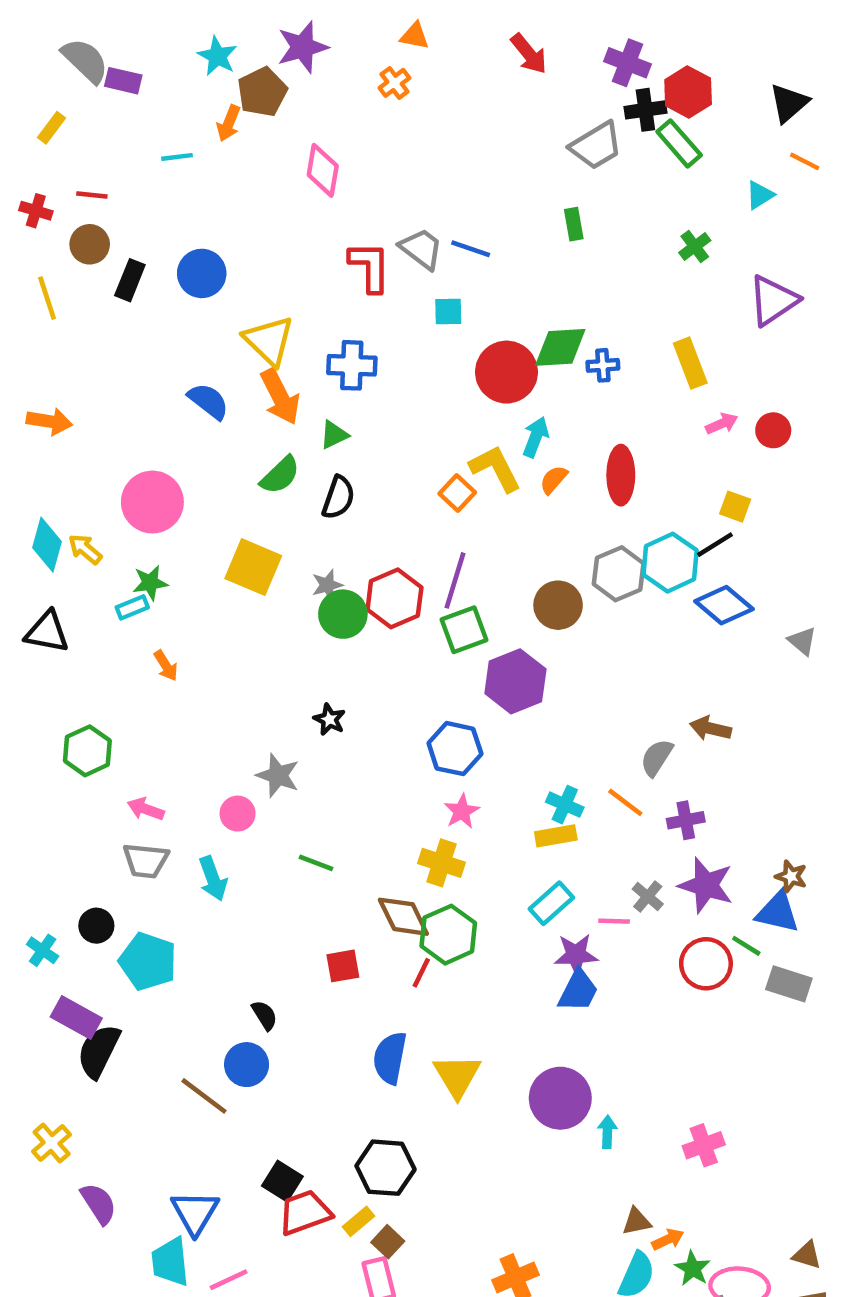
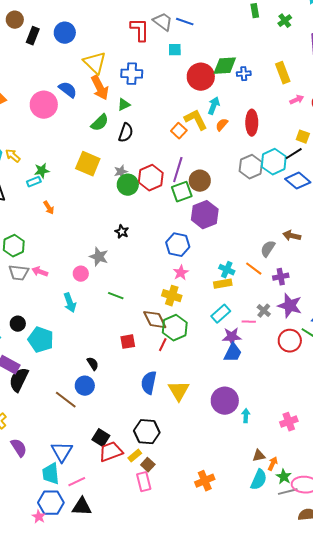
green rectangle: (574, 224) -> (255, 11), moved
pink circle: (152, 502) -> (44, 105), moved
brown circle: (558, 605) -> (200, 181), moved
gray trapezoid: (146, 861) -> (19, 273), moved
orange arrow: (668, 1239) -> (273, 464), turned -40

